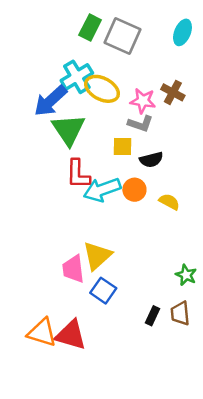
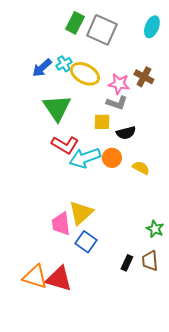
cyan cross: (77, 77) -> (64, 64), size x0.6
blue arrow: (50, 101) -> (42, 68), moved, size x0.7
red L-shape: (78, 174) -> (65, 145), turned -60

